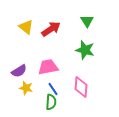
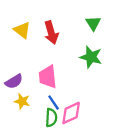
red arrow: (51, 29) -> (51, 33), turned 108
pink trapezoid: (48, 67) -> (48, 77), turned -85
pink diamond: (81, 87) -> (71, 113), moved, turned 60

